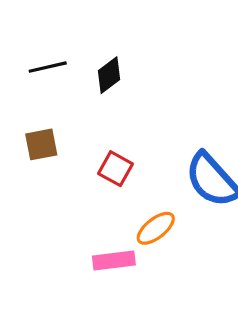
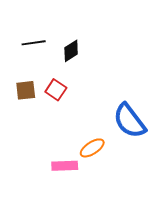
red square: (115, 169) -> (56, 90), moved

